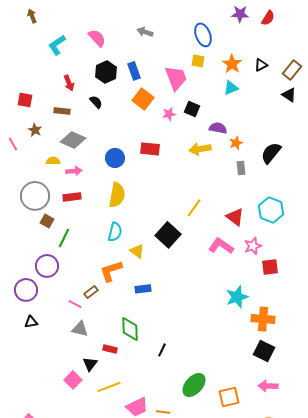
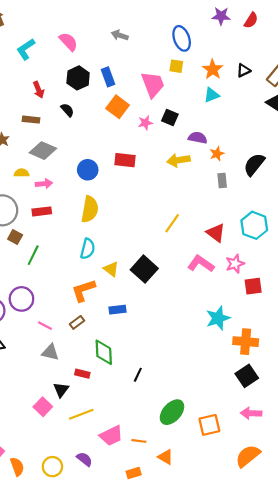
black square: (168, 235) -> (144, 269), moved
purple circle: (47, 266) -> (21, 299), moved
brown rectangle: (91, 292) -> (77, 322), moved
black square: (264, 351) -> (247, 376), turned 30

